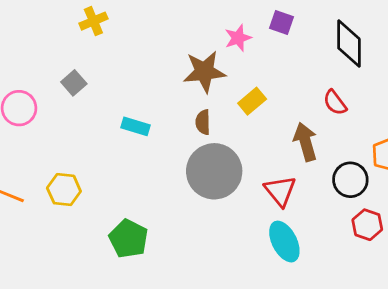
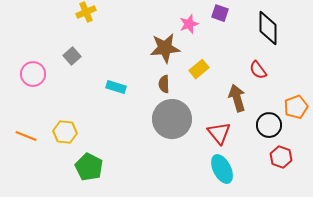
green pentagon: (129, 239) -> (89, 167), moved

